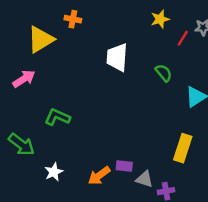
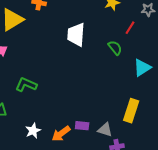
red line: (183, 38) -> (130, 28), moved
white star: (54, 172) -> (33, 131), moved
gray triangle: (145, 179) -> (105, 130), moved

